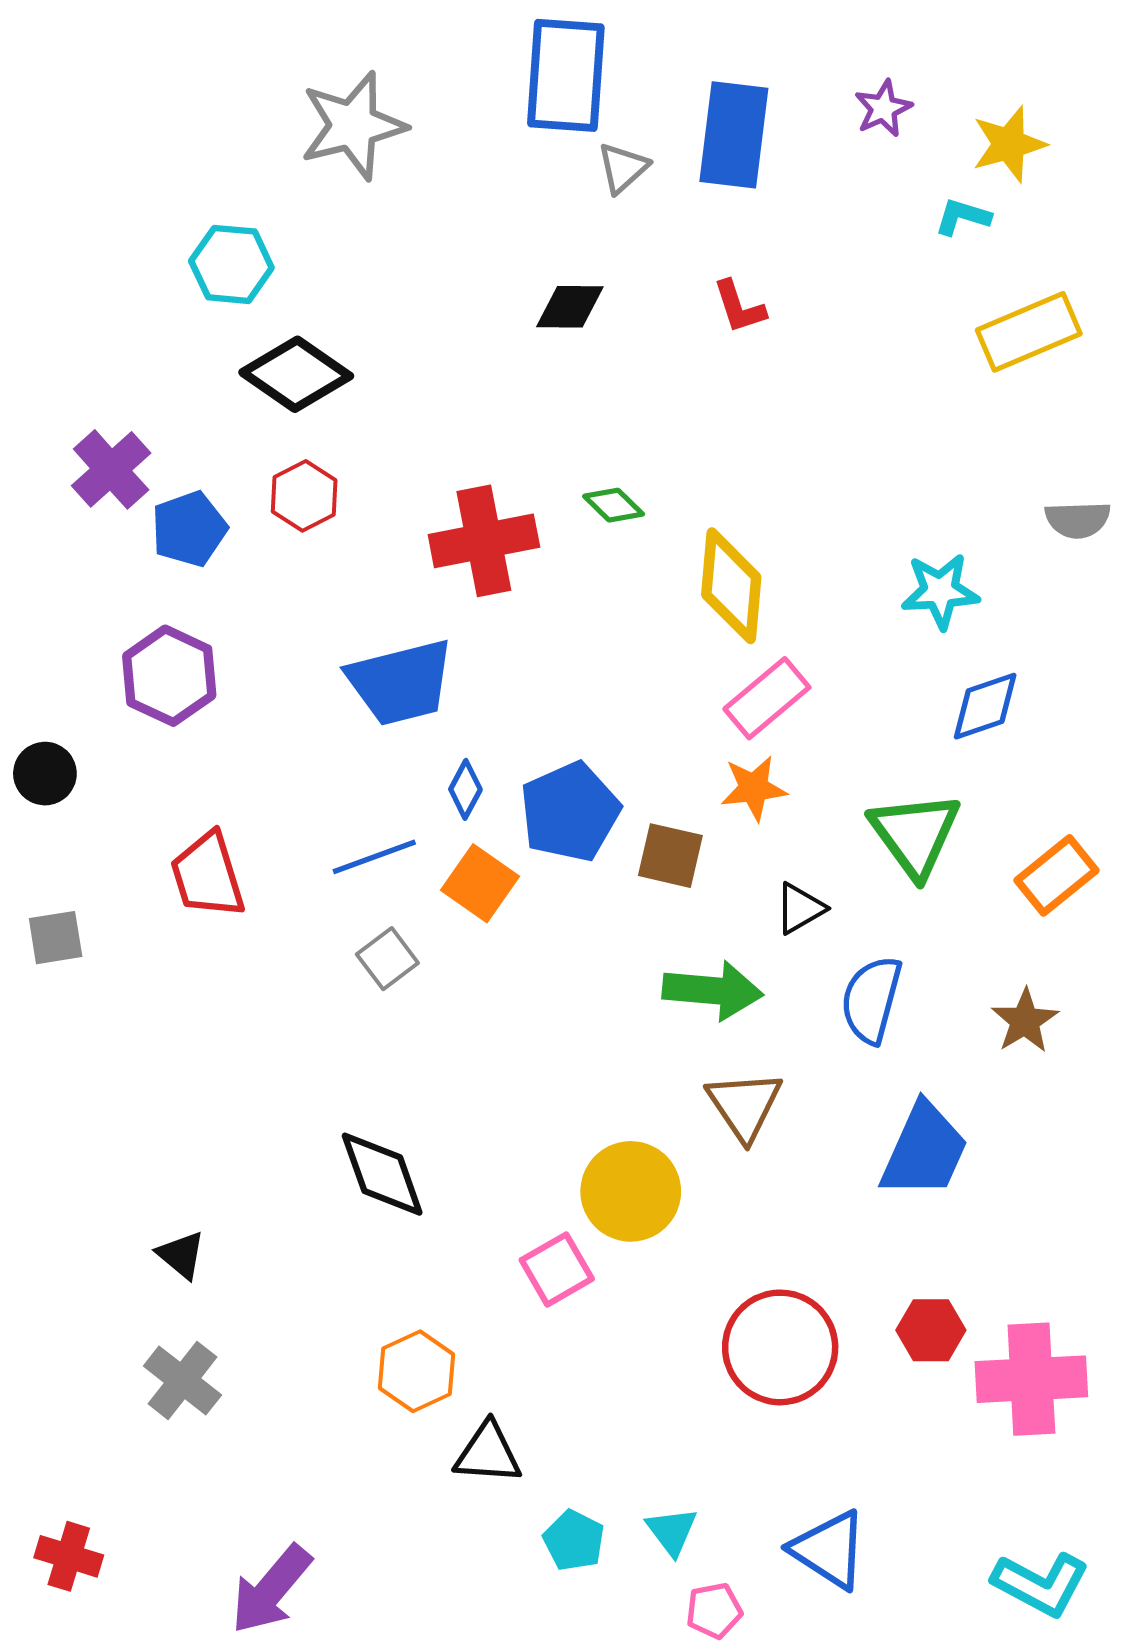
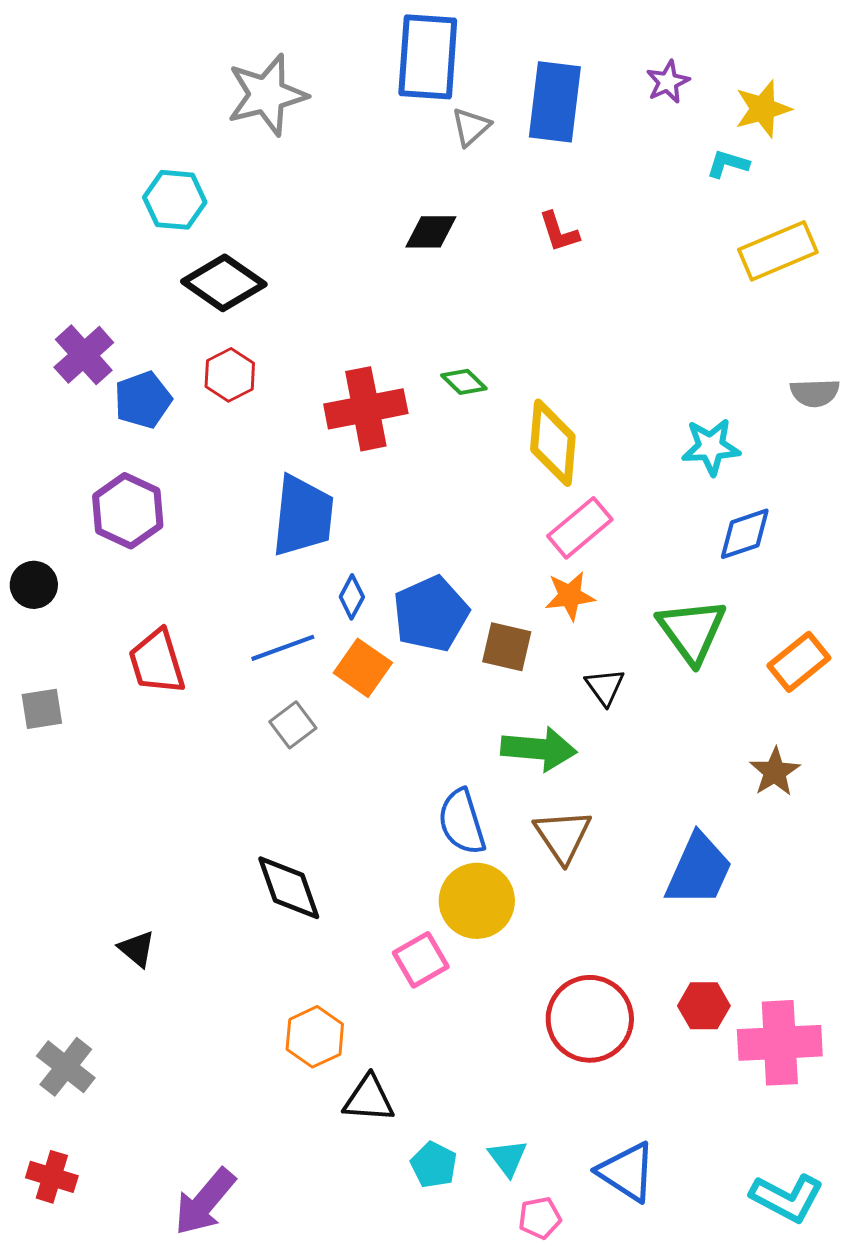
blue trapezoid: (401, 682) -> (303, 516), turned -70
black triangle: (800, 908) -> (605, 687), turned -36
blue semicircle: (871, 1000) -> (462, 822), moved, turned -32
gray cross: (182, 1380) -> (66, 1067), moved

